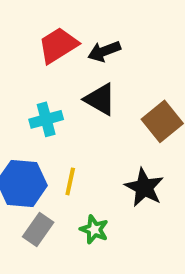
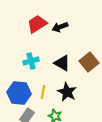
black triangle: (100, 99) -> (62, 63), moved
black star: (144, 187) -> (67, 92), moved

